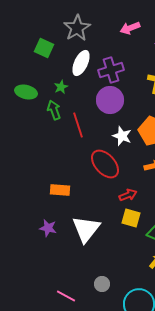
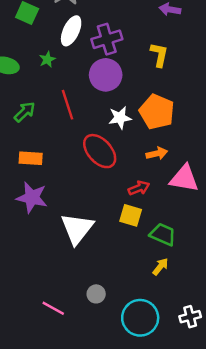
green arrow: (54, 110) -> (25, 112), moved, turned 66
white star: (122, 136) -> (120, 118), turned -30
orange rectangle: (60, 190) -> (31, 158), moved
red arrow: (128, 195) -> (139, 188), moved
purple star: (48, 228) -> (32, 198), moved, size x1.5

